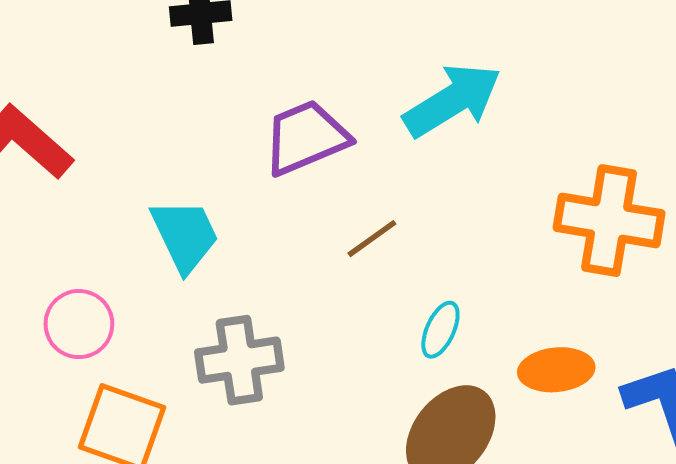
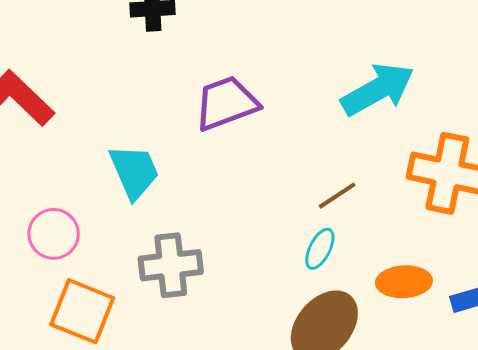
cyan arrow: (452, 100) -> (378, 89), moved
brown line: (372, 239) -> (337, 196), moved

